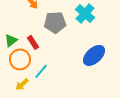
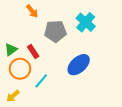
blue ellipse: (94, 55) -> (79, 65), moved
yellow arrow: (22, 84) -> (13, 96), moved

